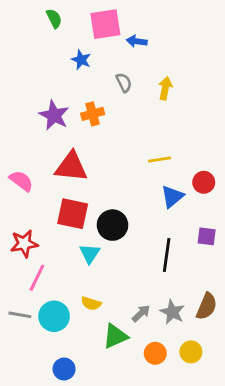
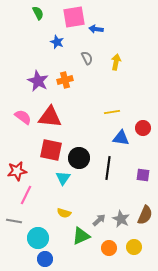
pink semicircle: (21, 181) -> (23, 117), moved
blue triangle: (172, 197) -> (121, 138), turned 48
purple square: (207, 236) -> (143, 175), moved
black line: (167, 255) -> (108, 168), moved
cyan circle: (54, 316) -> (38, 238), moved

